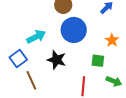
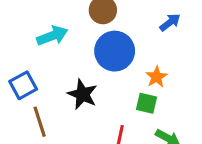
cyan arrow: (36, 37) -> (52, 36), moved
orange star: (112, 40) -> (156, 77), moved

